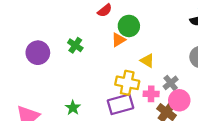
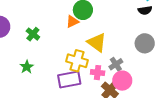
green cross: (75, 45) -> (33, 34), moved
yellow triangle: (147, 61) -> (97, 43), size x1.5
green star: (73, 108) -> (27, 67), moved

